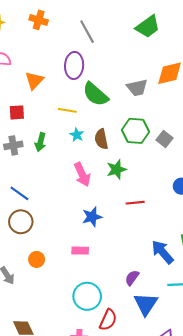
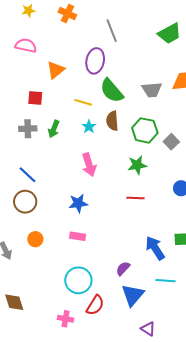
brown semicircle: (101, 139) -> (112, 121), moved
green star: (117, 169) -> (137, 165), moved
blue star: (92, 217) -> (78, 203), moved

